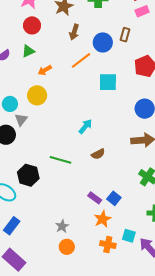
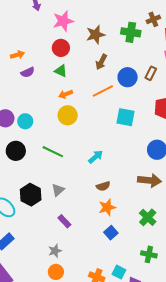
green triangle: (28, 51) -> (61, 71), moved, turned 40
yellow circle: (37, 95) -> (68, 115), moved
gray triangle: (21, 120) -> (58, 190), moved
green line: (61, 160) -> (53, 152), moved
purple rectangle: (95, 198) -> (64, 221), moved
orange star: (103, 219) -> (107, 207), moved

